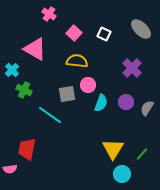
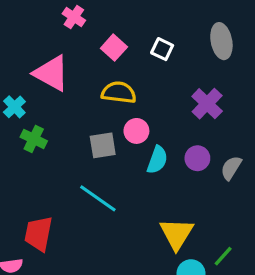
gray ellipse: (141, 29) -> (221, 41), turned 35
cyan line: (50, 115) -> (98, 198), moved
green line: (142, 154) -> (223, 256), moved

